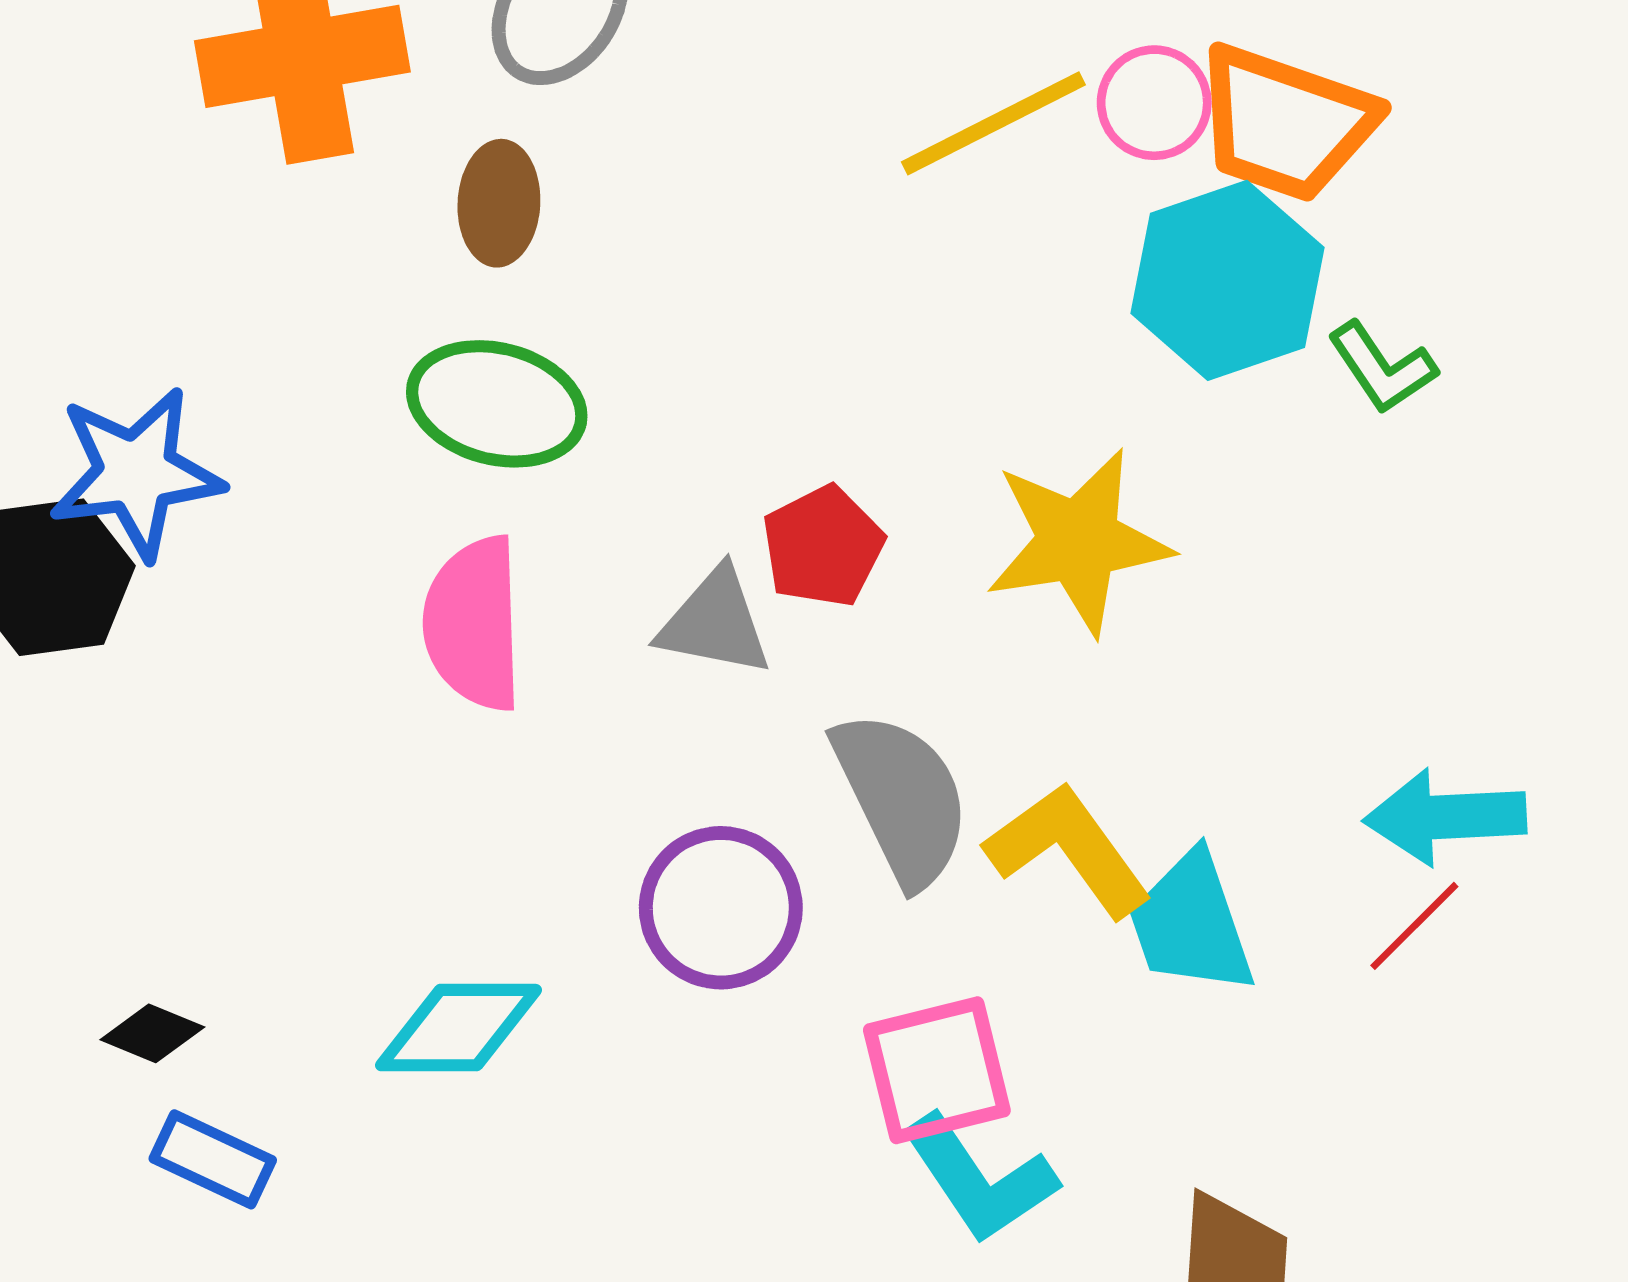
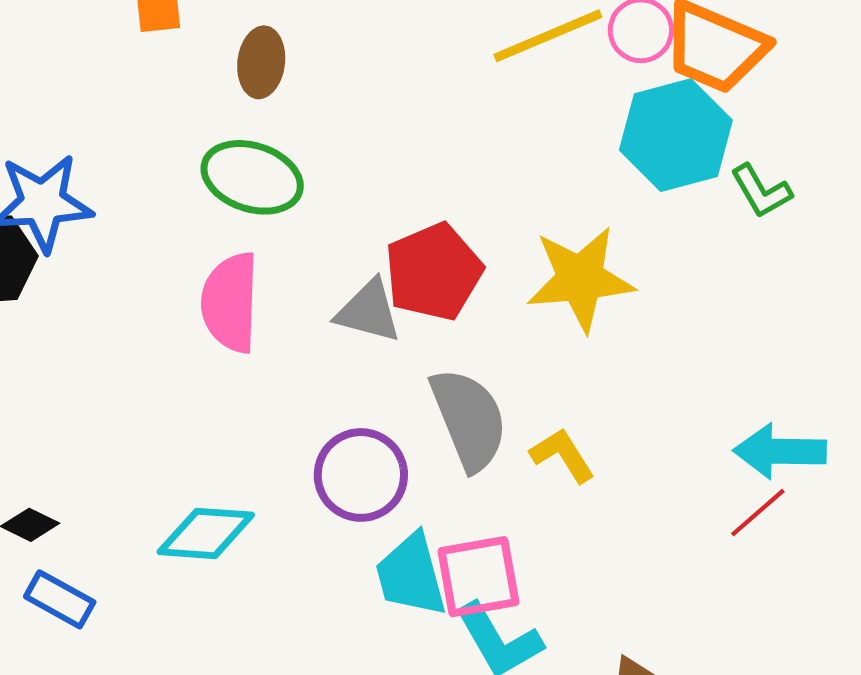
red pentagon: (823, 547) -> (434, 272), size x1.4
yellow L-shape: (1068, 850) -> (562, 455), size x0.7
cyan trapezoid: (1191, 923) -> (411, 575), moved

